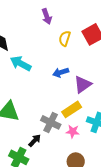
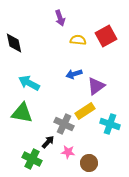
yellow semicircle: (65, 38) -> (78, 40), turned 77
cyan arrow: (21, 63) -> (29, 83), moved
pink star: (73, 131) -> (68, 152), moved

